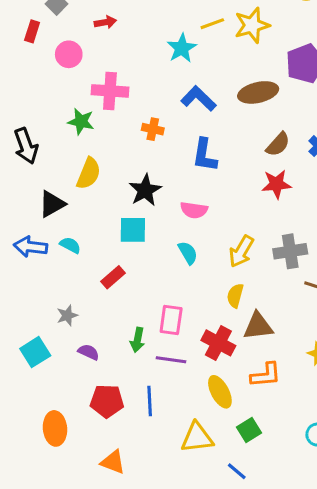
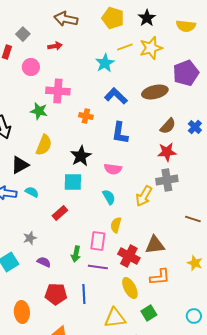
gray cross: (290, 251) -> (167, 180), moved
yellow semicircle: (235, 296) -> (116, 225), moved

